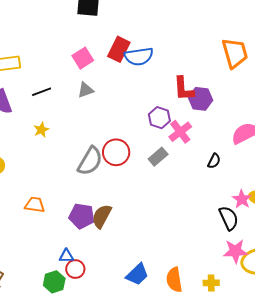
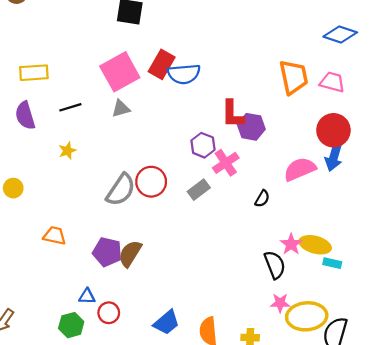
pink square: (83, 58) -> (120, 72), size x1.6
pink star: (235, 251) -> (280, 303), size x0.7
red circle: (75, 269) -> (109, 313), moved

